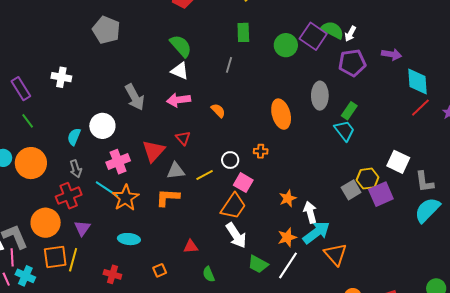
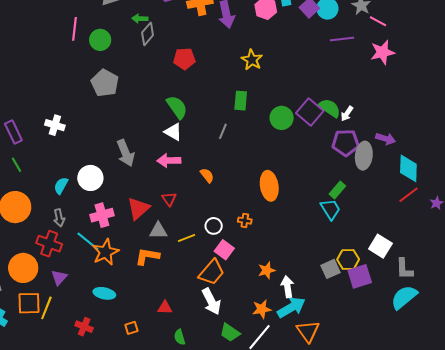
gray ellipse: (320, 96) -> (364, 156), moved
red cross: (69, 196) -> (49, 244), turned 35

